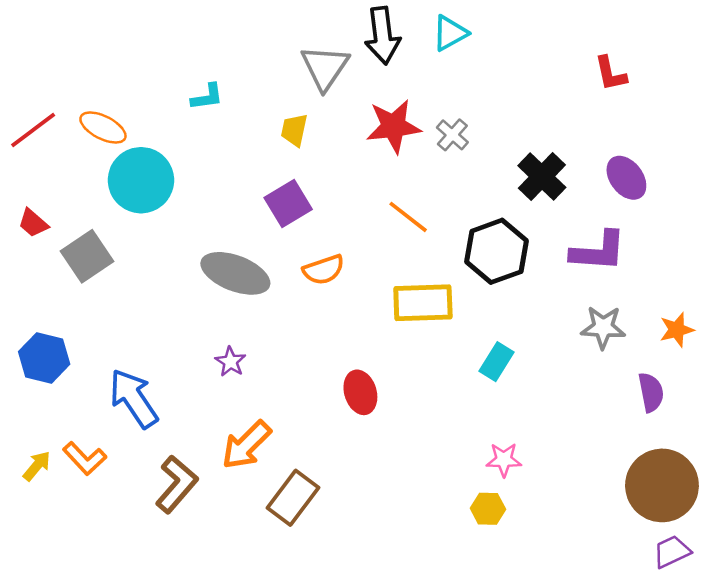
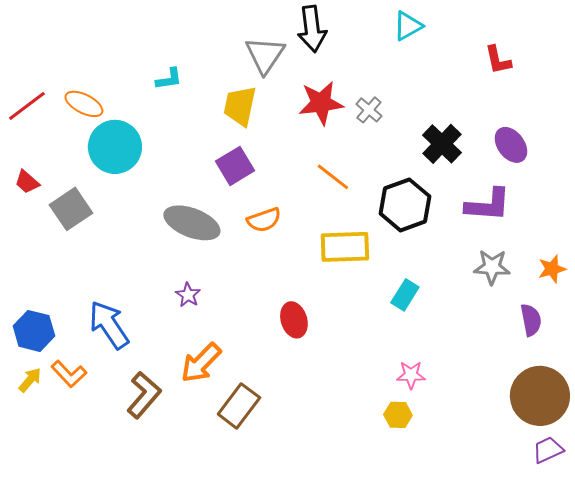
cyan triangle: (450, 33) -> (408, 26), moved
yellow trapezoid: (294, 130) -> (240, 106), size x1.5
blue hexagon: (44, 358) -> (34, 331), moved

